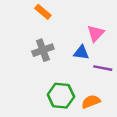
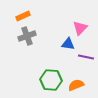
orange rectangle: (43, 12) -> (23, 16), moved, turned -64
gray cross: (43, 50) -> (27, 36), moved

